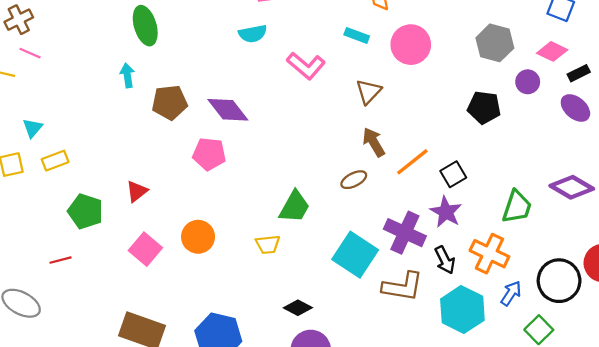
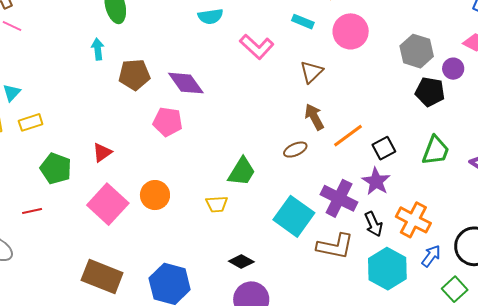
gray hexagon: (495, 43) -> (417, 51), moved
black pentagon: (484, 107) -> (430, 92), moved
green trapezoid: (517, 207) -> (436, 150), moved
pink square: (145, 249) -> (108, 204), size x1.4

